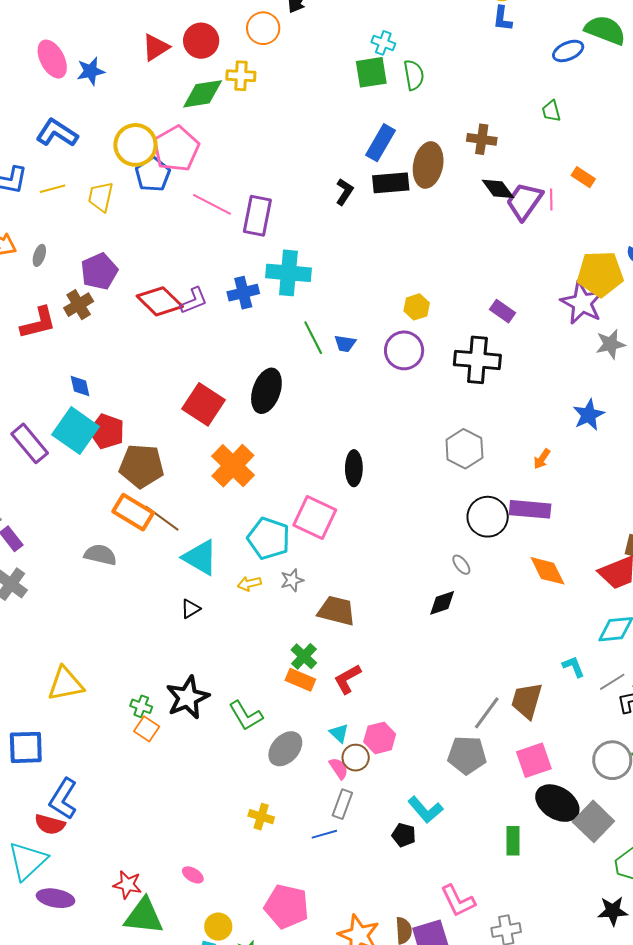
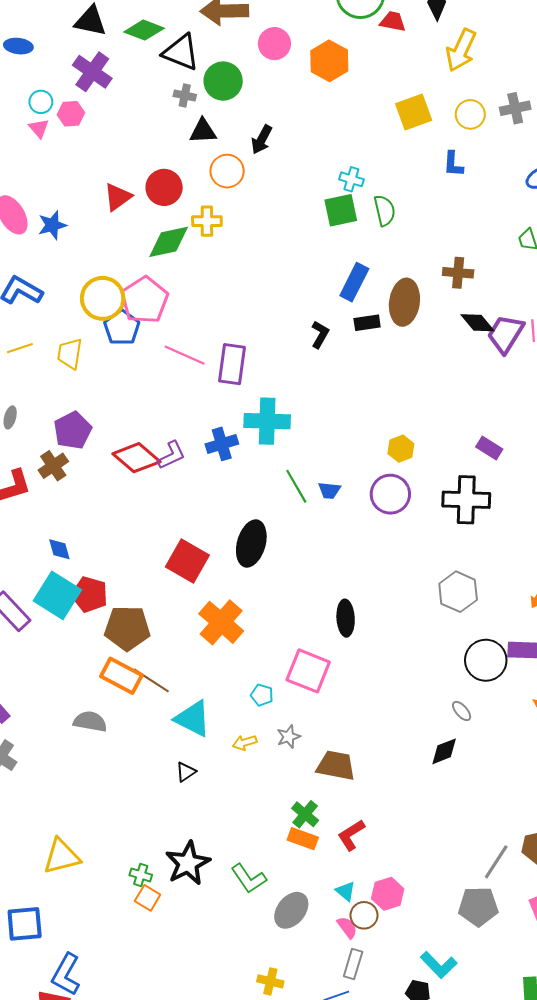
blue L-shape: (502, 19) -> (453, 164), moved
black rectangle: (391, 183) -> (367, 323), size x0.7
cyan pentagon: (269, 538) -> (262, 695), size x0.5

